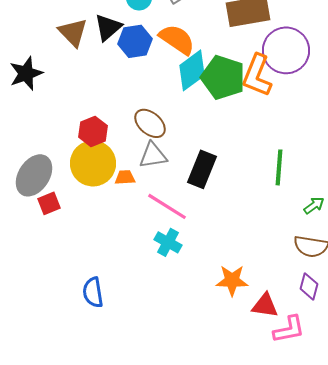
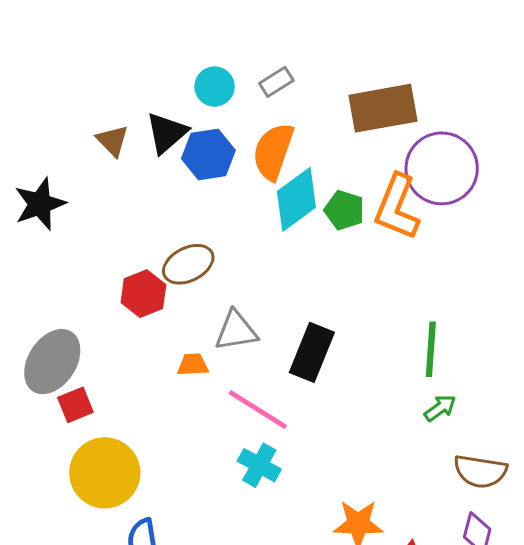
brown triangle: (73, 32) -> (113, 141), size x0.7
orange semicircle: (177, 39) -> (273, 151), turned -105
green pentagon: (223, 77) -> (344, 210), size x0.6
brown ellipse: (150, 123) -> (188, 264), moved, turned -68
yellow circle: (93, 163) -> (105, 473), moved
green arrow: (314, 205) -> (440, 408), moved

